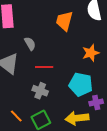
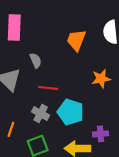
cyan pentagon: (81, 84) -> (70, 112), moved
orange line: (16, 116) -> (11, 129), moved, turned 56

